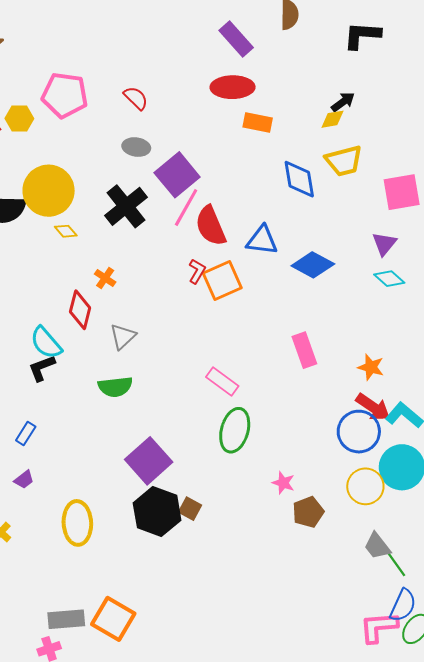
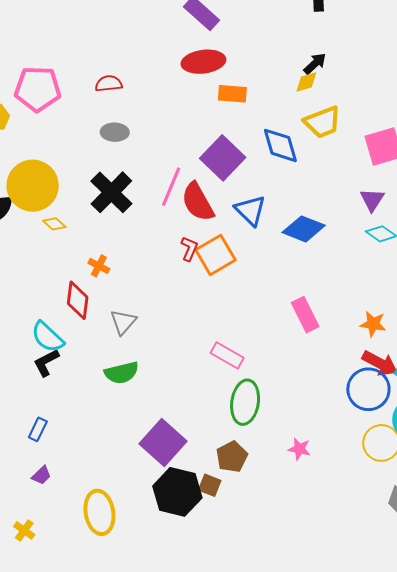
red semicircle: (136, 98) -> (109, 84), turned -44
purple square: (177, 175) -> (223, 158), moved
blue triangle: (262, 240) -> (250, 210), turned 44
brown pentagon: (308, 512) -> (232, 457), moved

